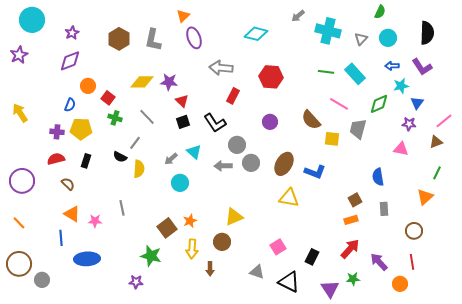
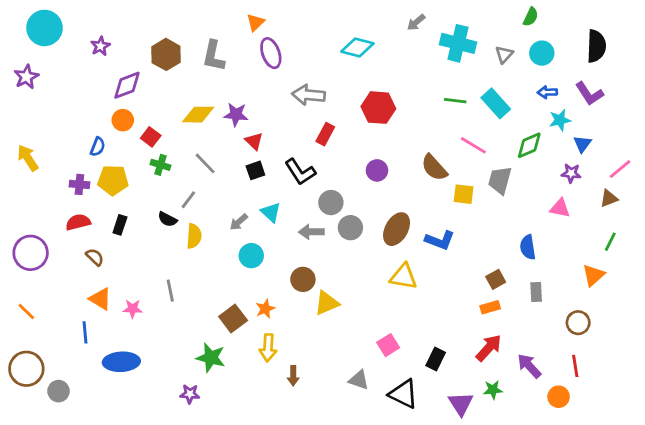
purple diamond: (70, 61) -> (127, 85), moved
brown circle: (222, 242) -> (303, 279), moved

